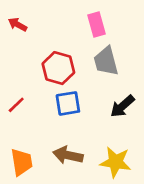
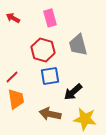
pink rectangle: (97, 25) -> (50, 18), moved
black arrow: (122, 106) -> (73, 92), moved
orange trapezoid: (22, 162) -> (16, 99), moved

